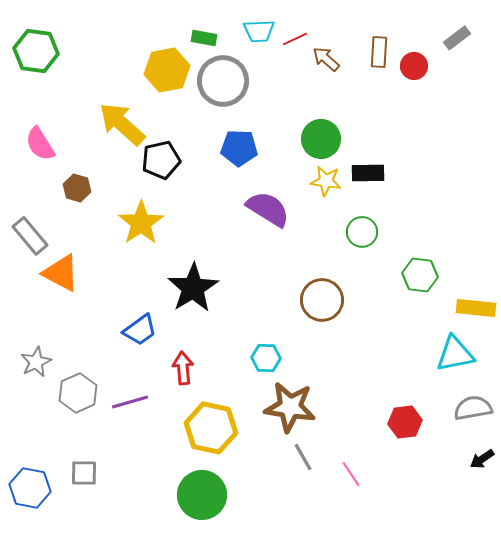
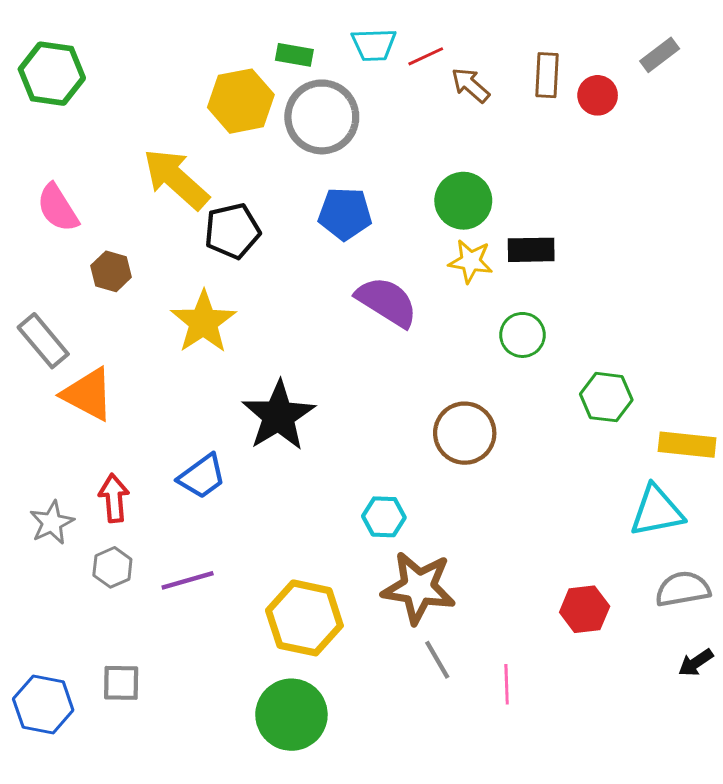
red arrow: (183, 368) -> (114, 498), moved
gray hexagon: (78, 393) -> (112, 567), size x0.7
pink line: (351, 474) -> (507, 684), turned 32

